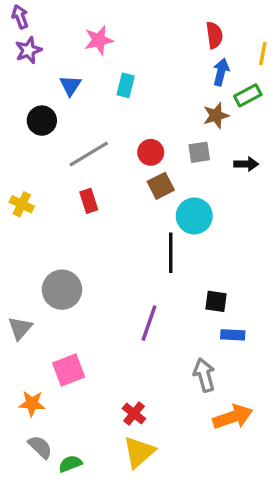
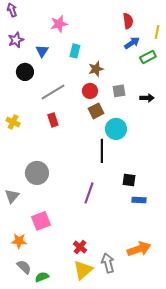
purple star: (28, 50) -> (16, 40), moved
blue arrow: (221, 72) -> (132, 43), turned 42
brown star: (216, 116) -> (96, 69), moved
gray arrow: (204, 375) -> (108, 263), moved

